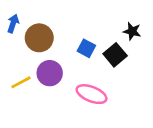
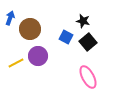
black star: (132, 31) -> (83, 21), moved
pink ellipse: (92, 94) -> (88, 77), moved, turned 40

